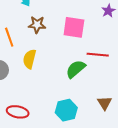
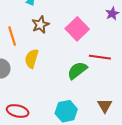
brown star: (37, 25) -> (40, 25), turned -30
pink square: (74, 27) -> (77, 29), turned 35

